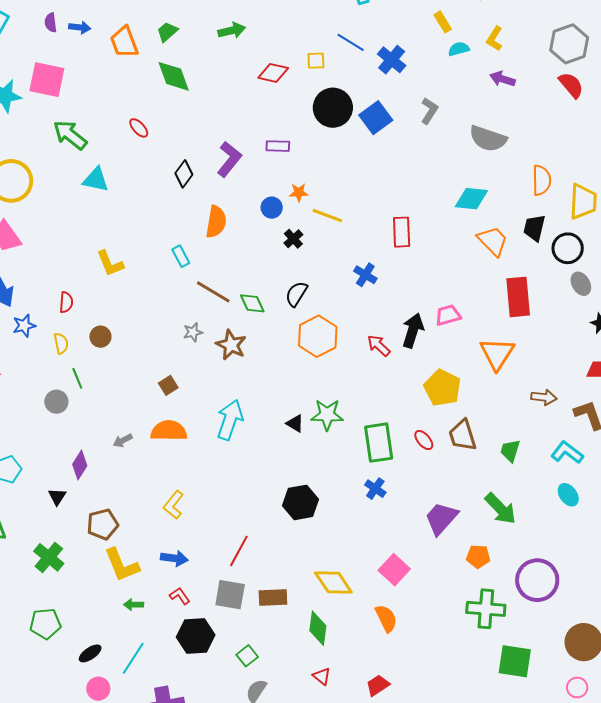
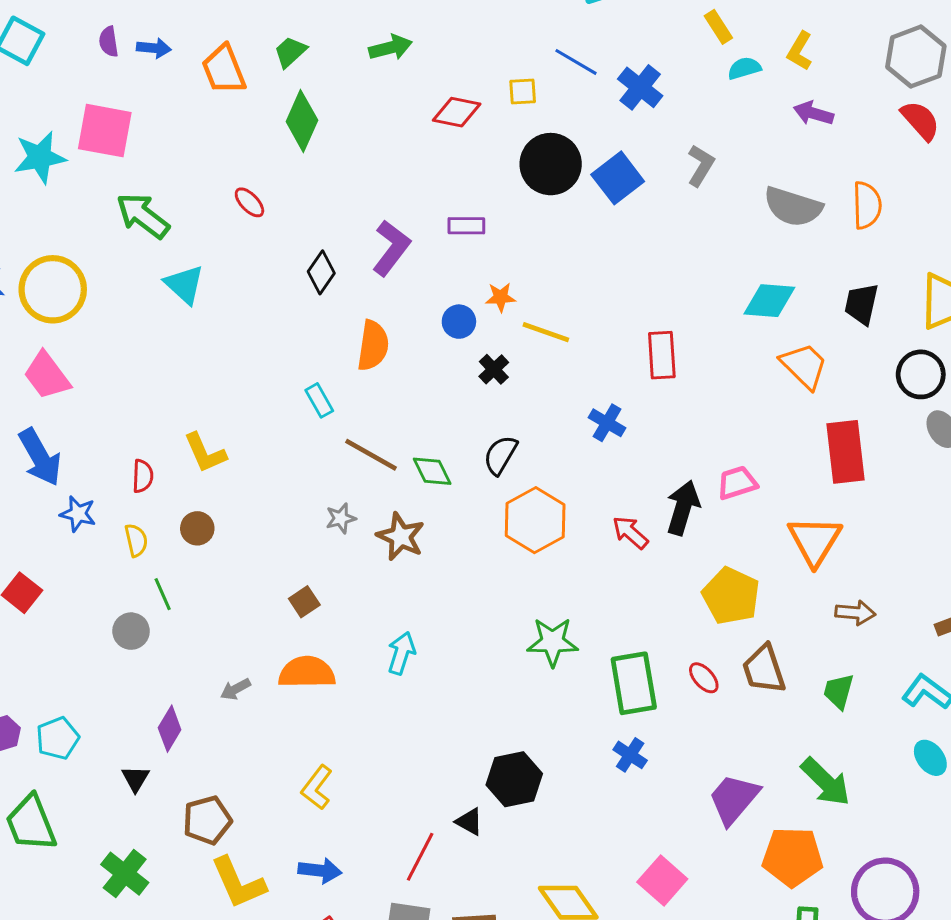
green diamond: (174, 76) -> (302, 121), turned 45
cyan triangle: (96, 180) -> (184, 284), turned 32
orange semicircle: (542, 180) -> (867, 205), moved
black trapezoid: (534, 228) -> (861, 304), moved
yellow L-shape: (110, 263) -> (205, 453), moved
blue star: (24, 326) -> (78, 514), turned 30
brown arrow: (544, 397) -> (855, 613), moved
cyan arrow: (230, 420) -> (401, 653), size x0.7
black triangle: (295, 423) -> (469, 822), moved
orange pentagon: (478, 556) -> (792, 857), size x1.6

